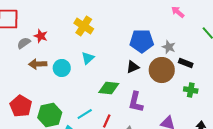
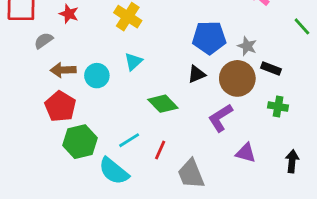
red star: (41, 36) -> (69, 14), moved
green diamond: (109, 88) -> (163, 104), turned 40
purple L-shape: (136, 102) -> (220, 118), moved, turned 45
red pentagon: (21, 106) -> (60, 107), moved

